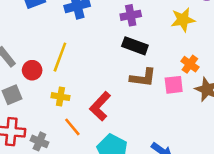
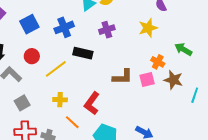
black rectangle: (135, 46) -> (83, 53), moved
yellow line: (60, 57) -> (56, 69), turned 40
red circle: (32, 70) -> (32, 56), moved

